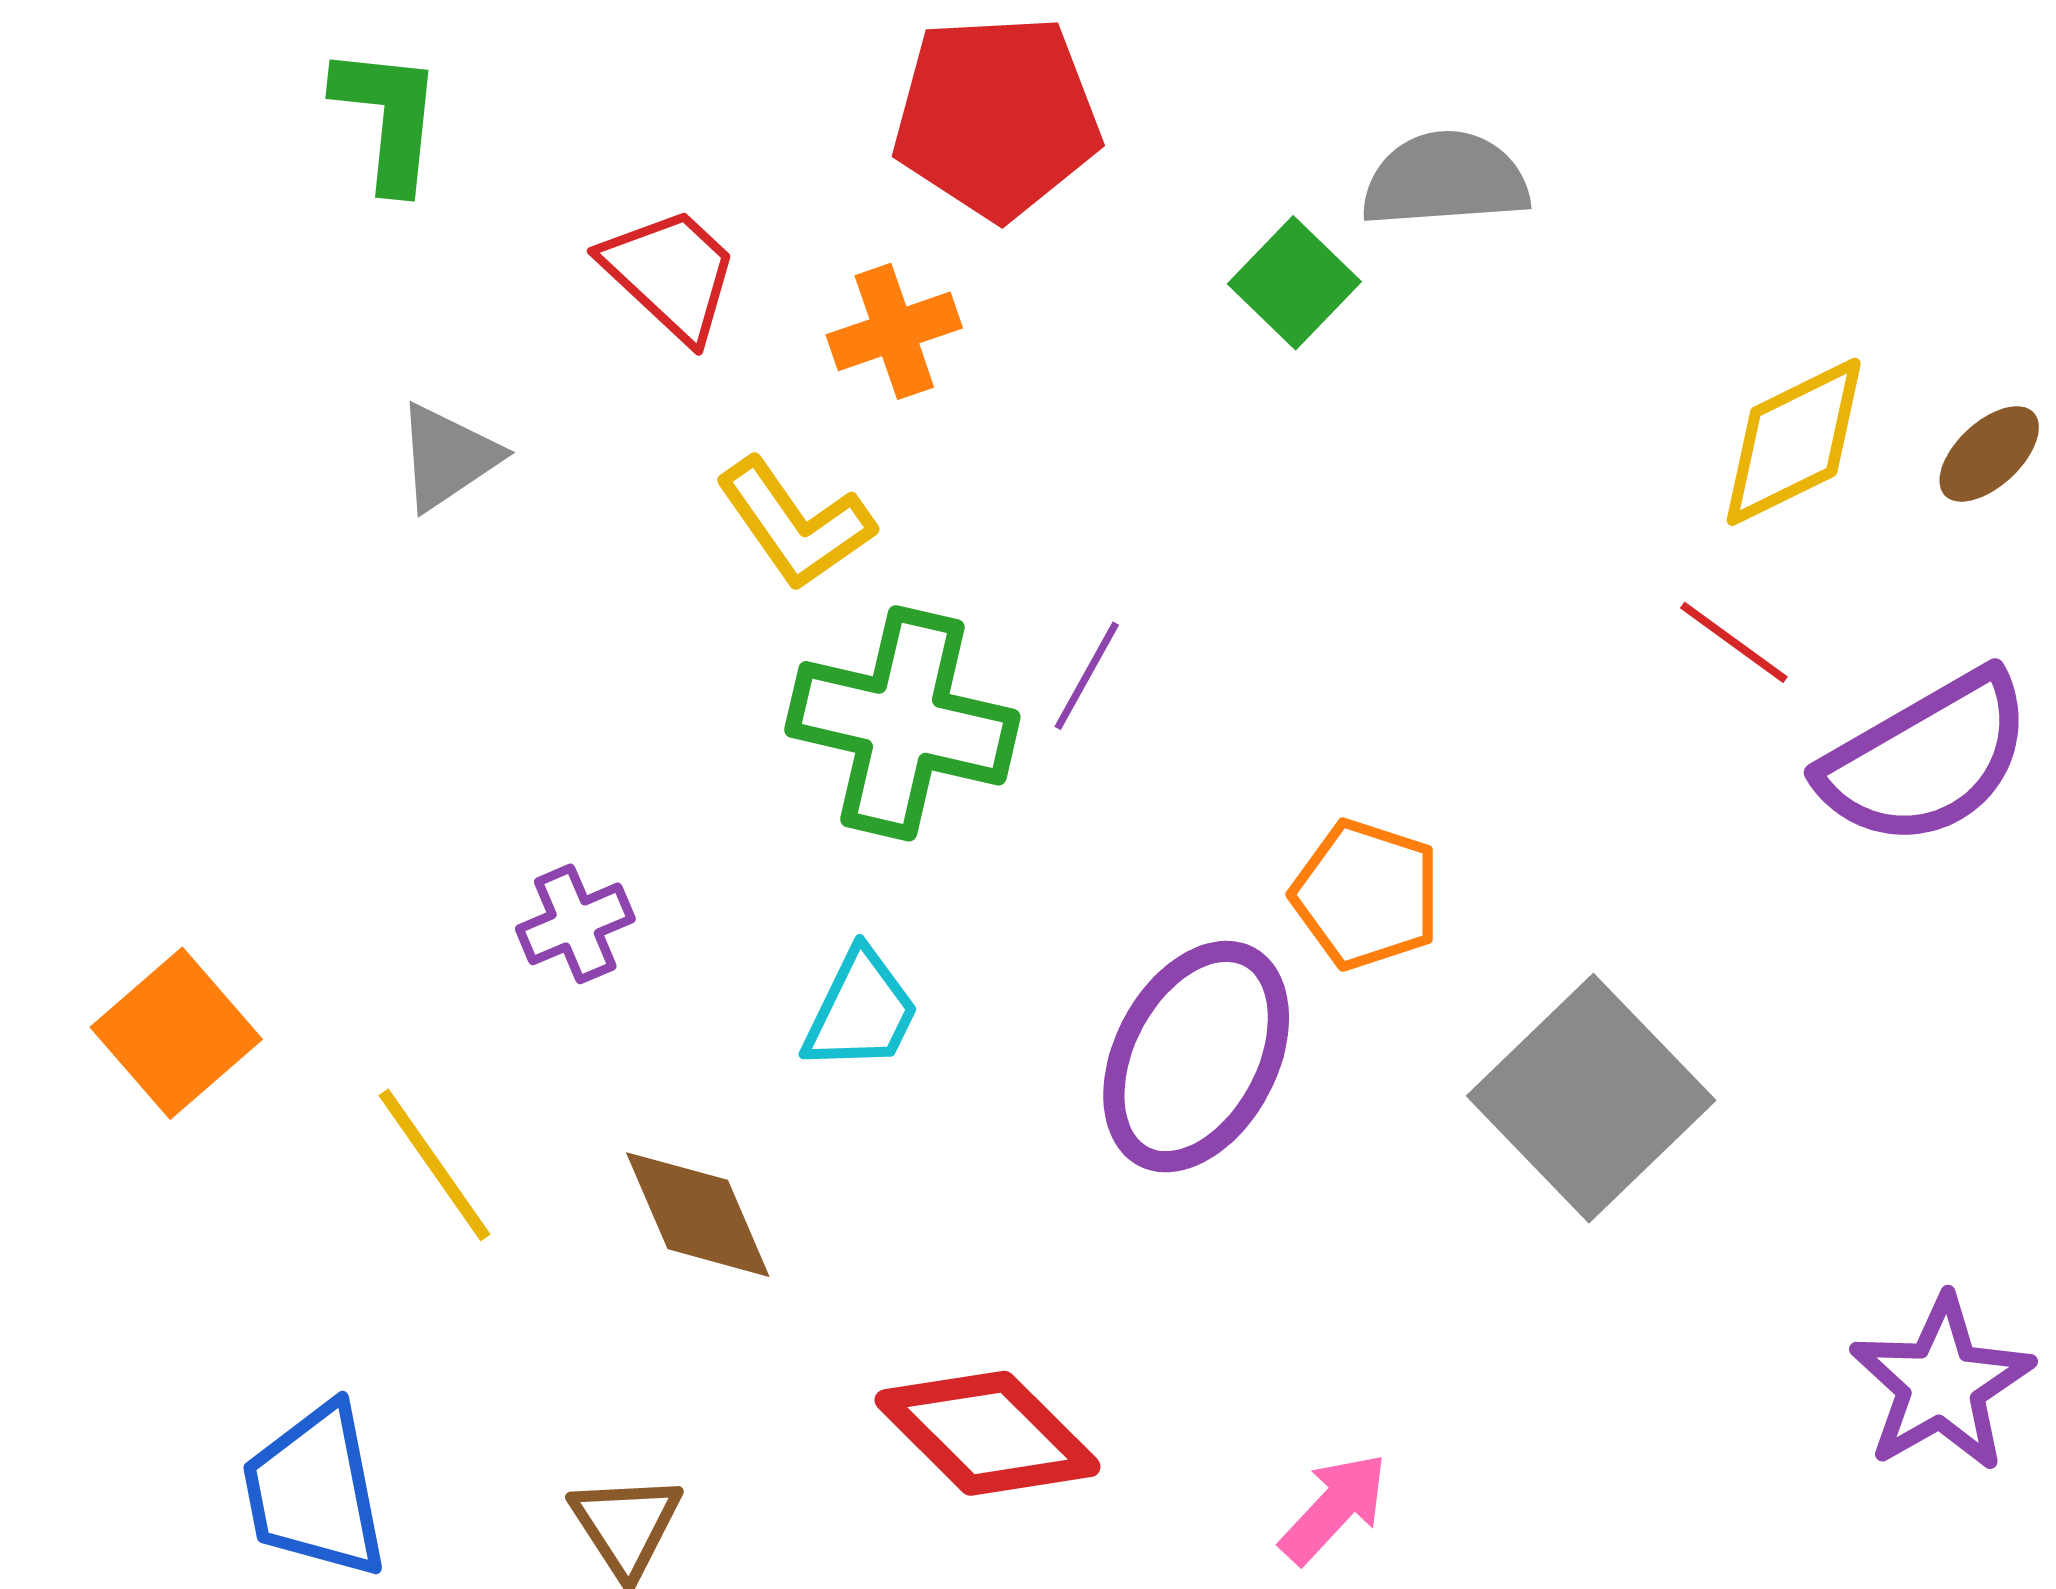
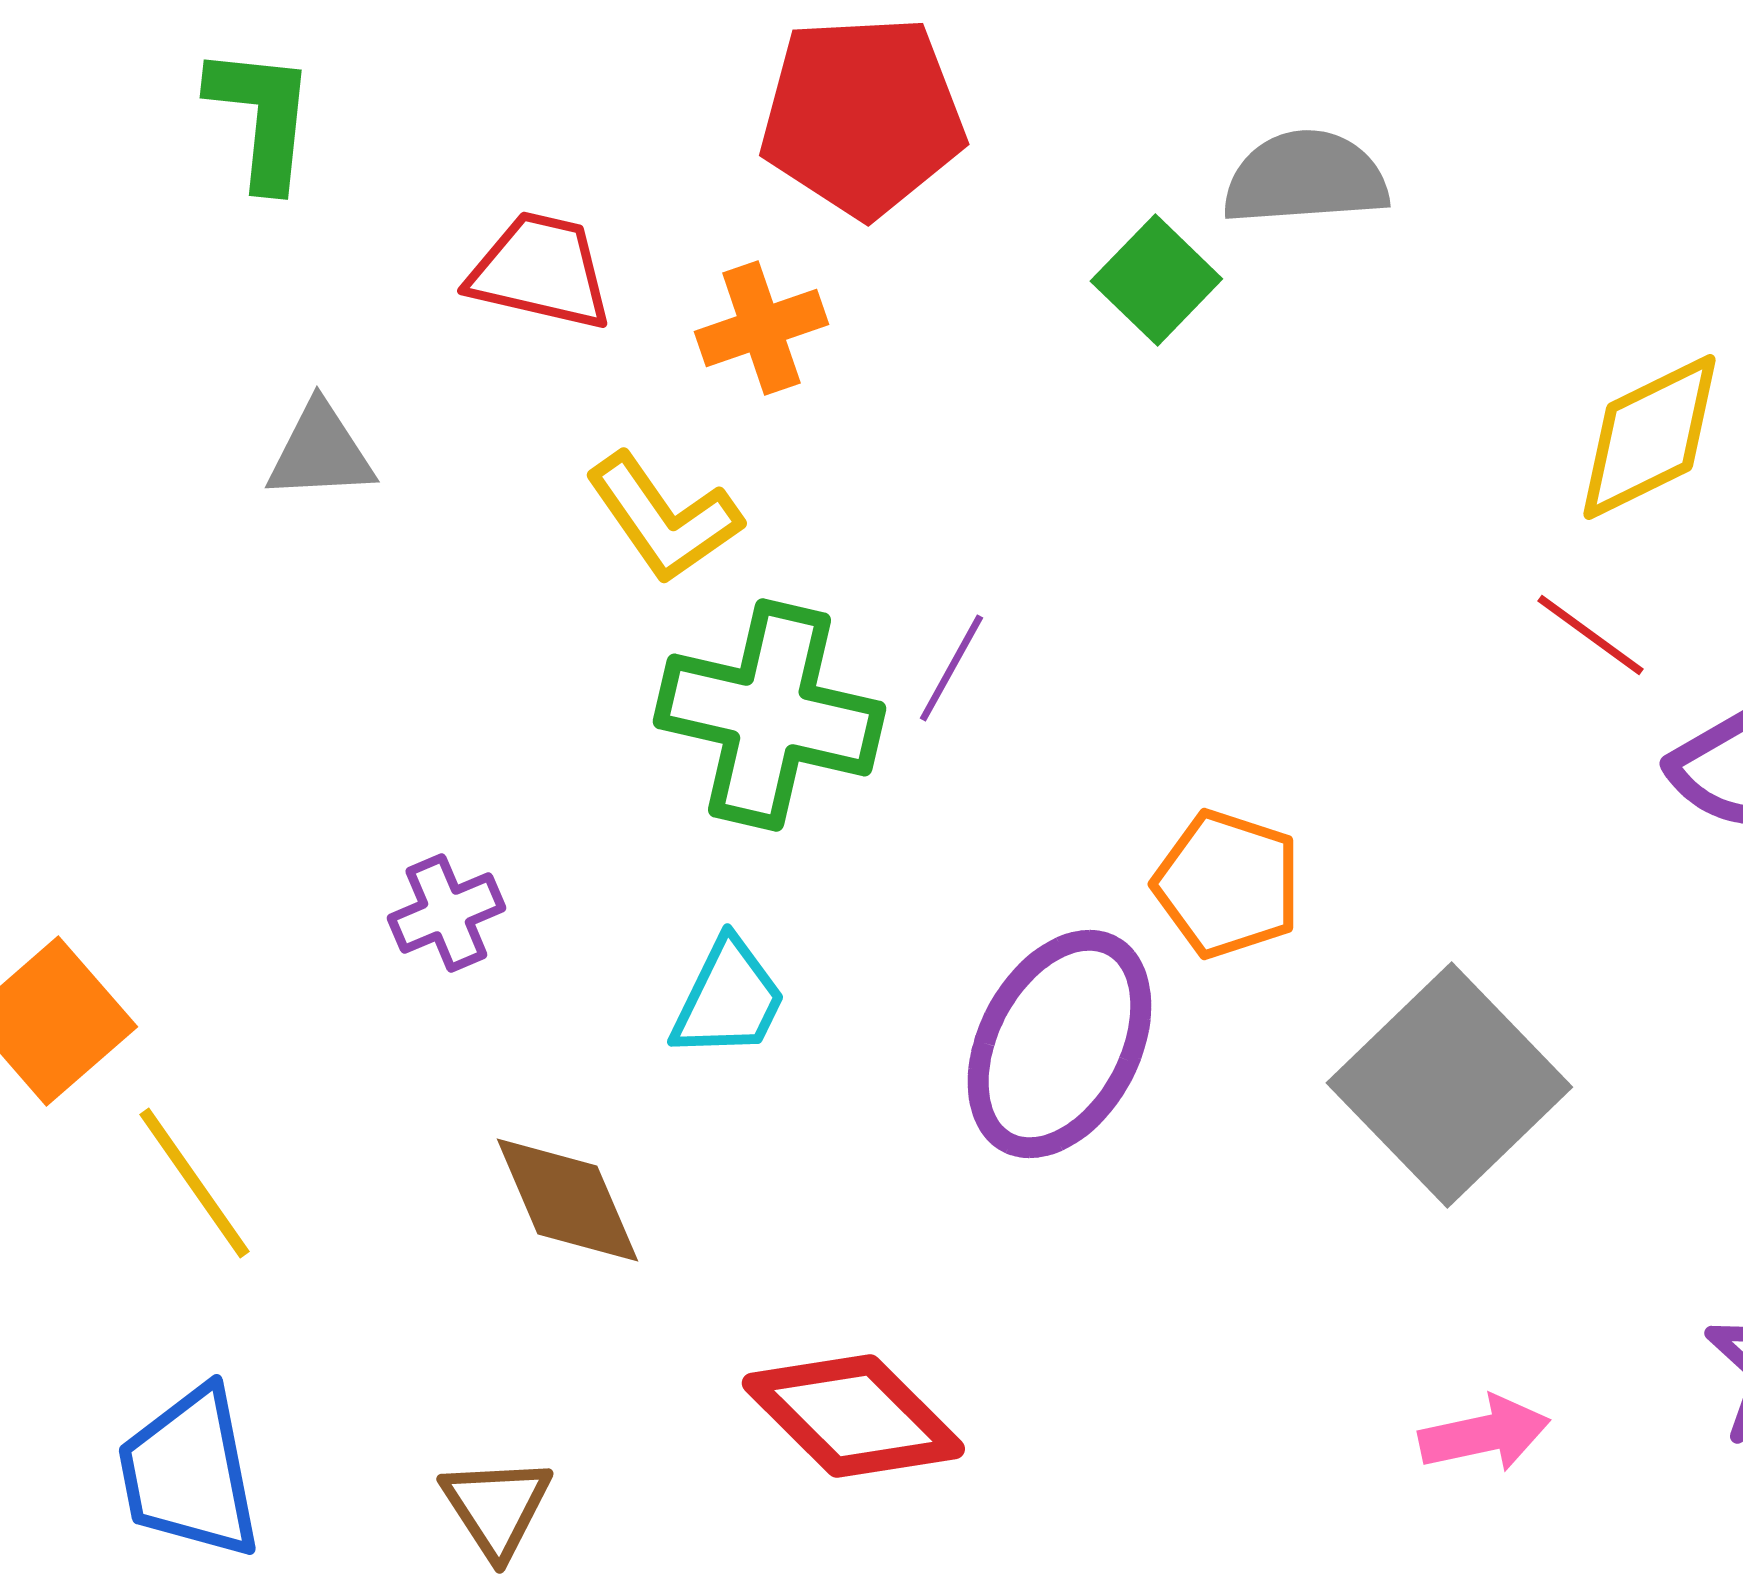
red trapezoid: (670, 274) -> (540, 271), turned -30
gray triangle: (448, 457) -> (320, 452), turned 31
yellow line: (434, 1165) -> (194, 1183), moved
pink arrow: (1334, 1508) -> (1484, 1434), moved, turned 35

